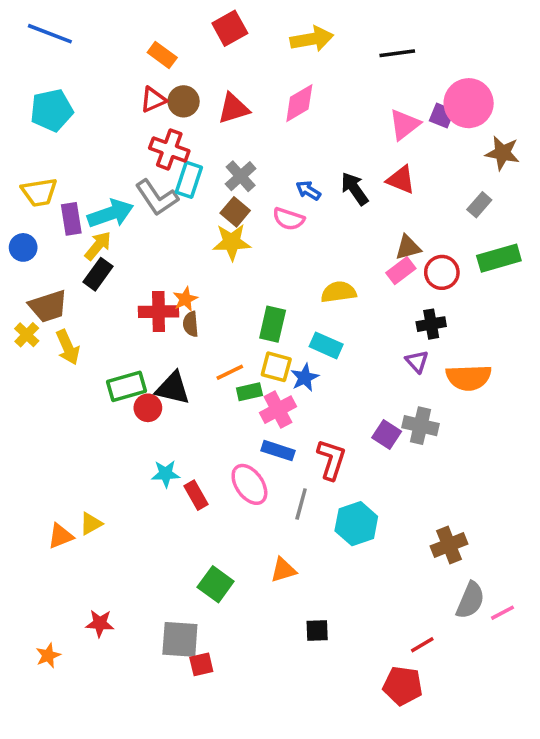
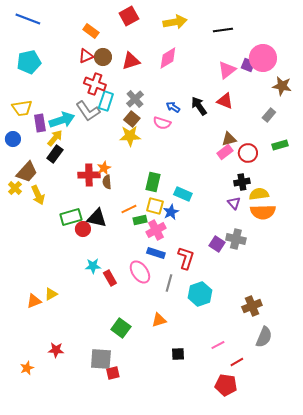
green rectangle: (499, 258) -> (280, 145), size x0.7
yellow semicircle: (339, 292) -> (259, 194), moved
brown trapezoid: (48, 306) -> (27, 172), turned -30
pink line: (502, 613) -> (218, 345), moved

